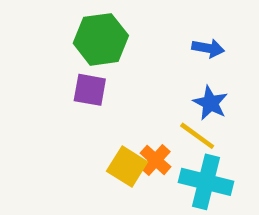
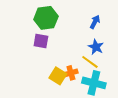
blue arrow: (208, 48) -> (95, 22), turned -72
orange cross: (156, 160) -> (71, 73), turned 32

